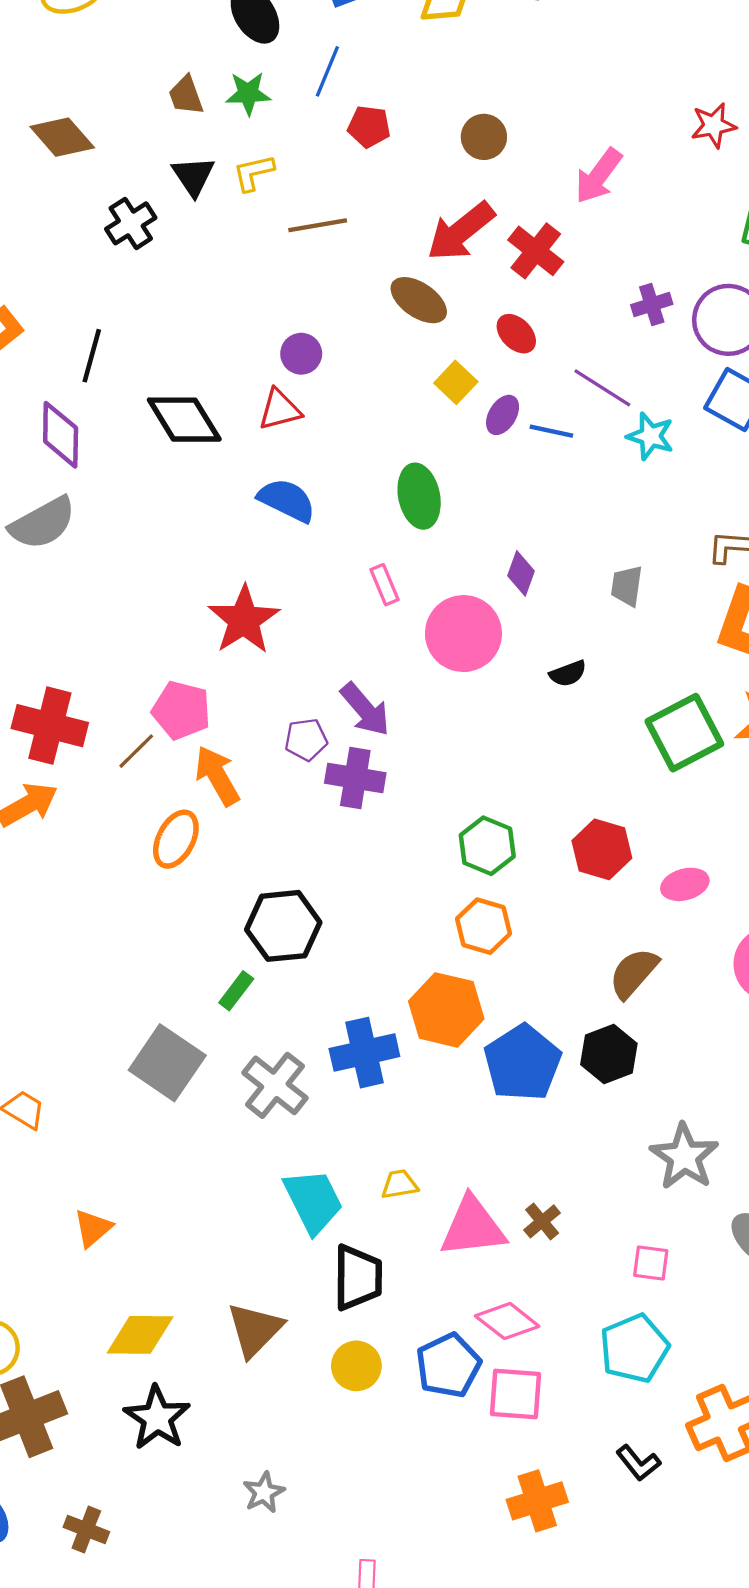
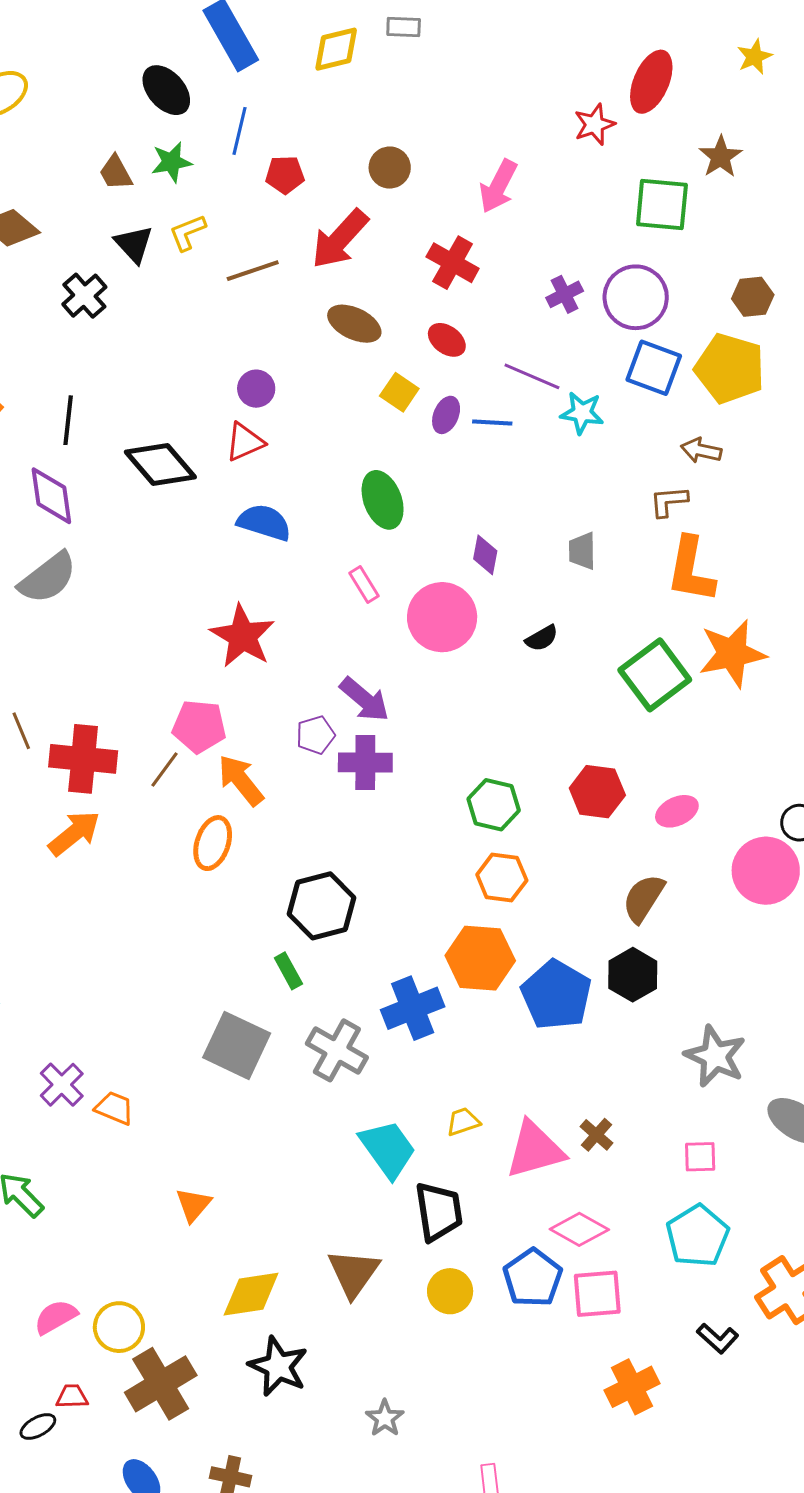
red arrow: (461, 231) -> (340, 239), moved
green rectangle: (236, 991) -> (288, 971), turned -57

